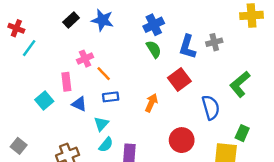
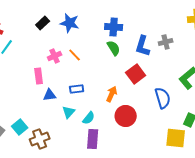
blue cross: (154, 25) -> (114, 27), turned 30
orange line: (104, 74) -> (75, 55), moved
cyan square: (44, 100) -> (20, 127), moved
blue triangle: (79, 104) -> (50, 95), turned -32
red circle: (182, 140) -> (126, 116), moved
cyan semicircle: (106, 145) -> (89, 118), moved

